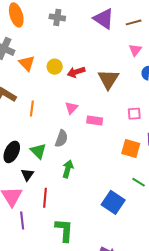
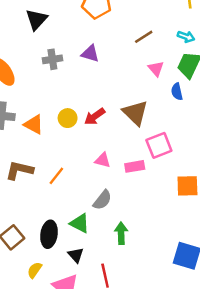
purple triangle: (104, 19) -> (90, 54), moved, size x0.7
pink triangle: (71, 108) -> (103, 160), turned -40
orange line: (32, 109) -> (56, 176), turned 49
pink square: (134, 114) -> (159, 145), moved, size x1.5
gray semicircle: (61, 139) -> (102, 200), turned 36

